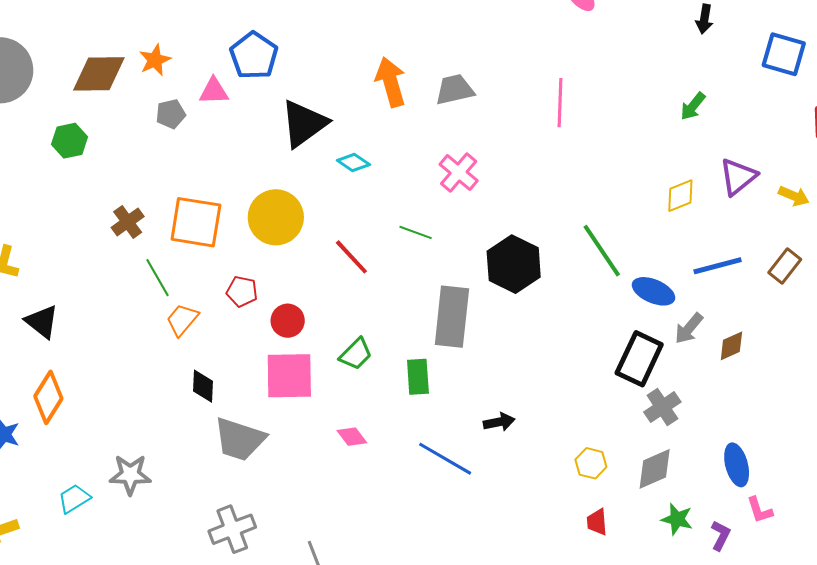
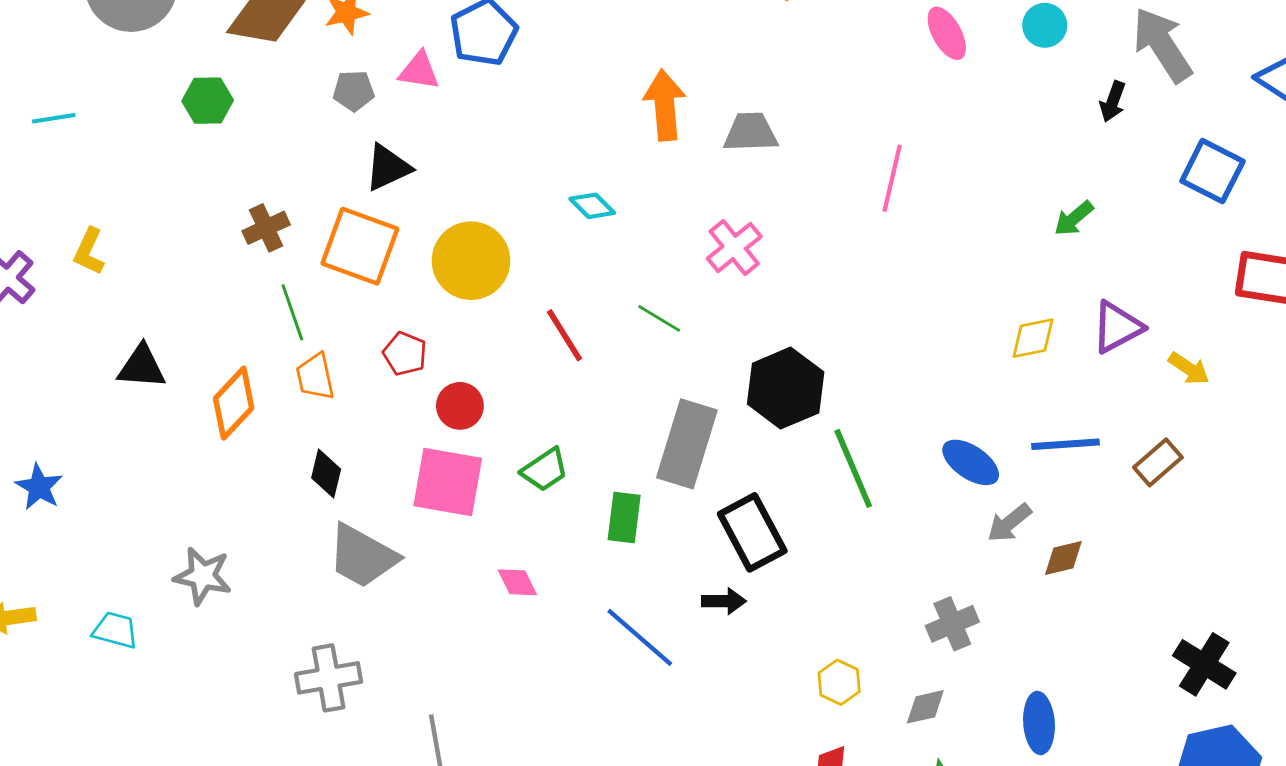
black triangle: (304, 124) -> (388, 167), moved, size x0.7
green line: (602, 251) -> (853, 468), moved
orange trapezoid: (182, 320) -> (315, 377), turned -63
black triangle: (42, 322) -> (142, 367), moved, turned -45
black rectangle: (639, 359) -> (752, 532), moved, turned -64
orange diamond: (48, 397) -> (234, 403), moved
gray diamond: (655, 469) -> (925, 707), size x0.7
cyan trapezoid: (74, 499) -> (115, 630), moved, turned 36

